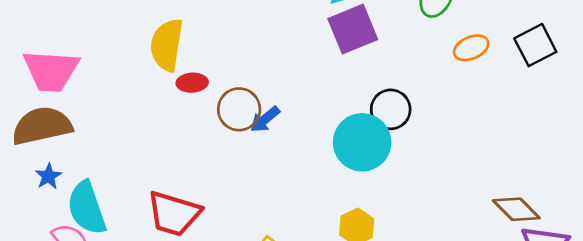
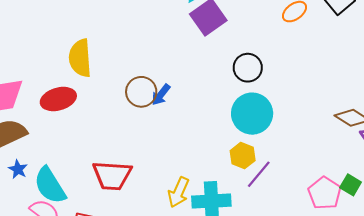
red ellipse: (192, 83) -> (58, 99), moved, size x1.6
cyan circle: (362, 142) -> (252, 114), moved

